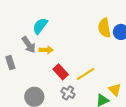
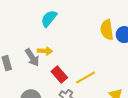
cyan semicircle: (40, 26) -> (49, 19), moved
gray arrow: (29, 45) -> (32, 57), moved

